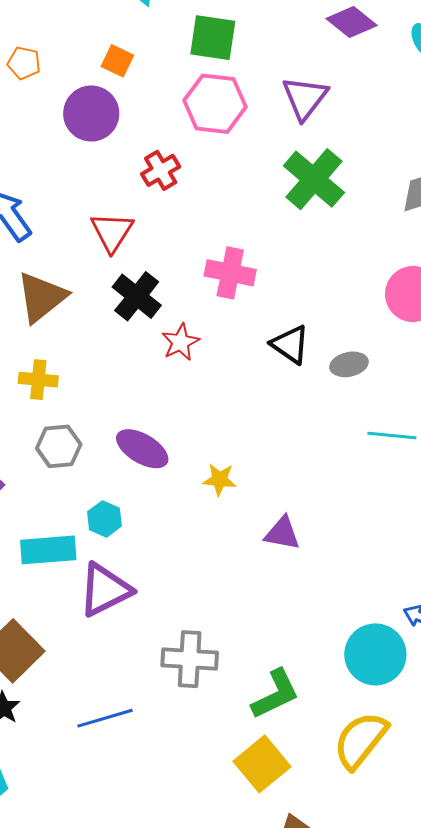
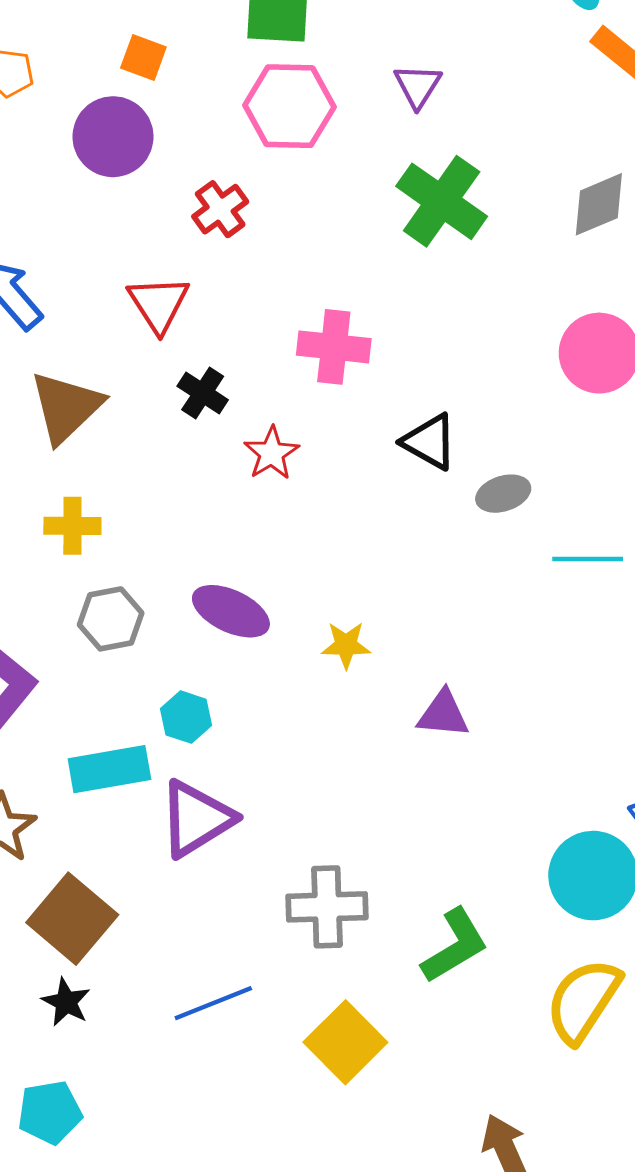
purple triangle: (305, 98) -> (418, 86), size x0.7
black cross: (137, 296) -> (203, 393), size x0.7
gray ellipse: (349, 364) -> (503, 494), moved
yellow square: (262, 764) -> (345, 1042), moved

